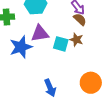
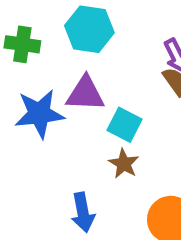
brown star: (76, 40) -> (124, 164), moved

